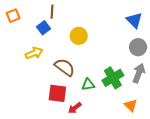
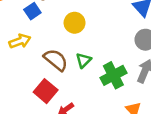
green triangle: (88, 85) -> (84, 60), moved, turned -40
red square: (57, 93) -> (46, 91), turned 30

